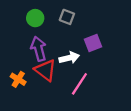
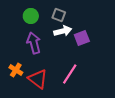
white arrow: (69, 58) -> (63, 31), moved
red triangle: (45, 70) -> (38, 79), moved

